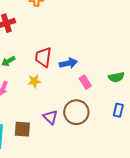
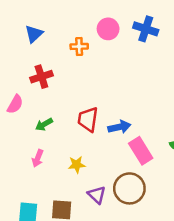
yellow star: (34, 81) -> (77, 165), moved
pink rectangle: (85, 82) -> (141, 151), size x1.5

